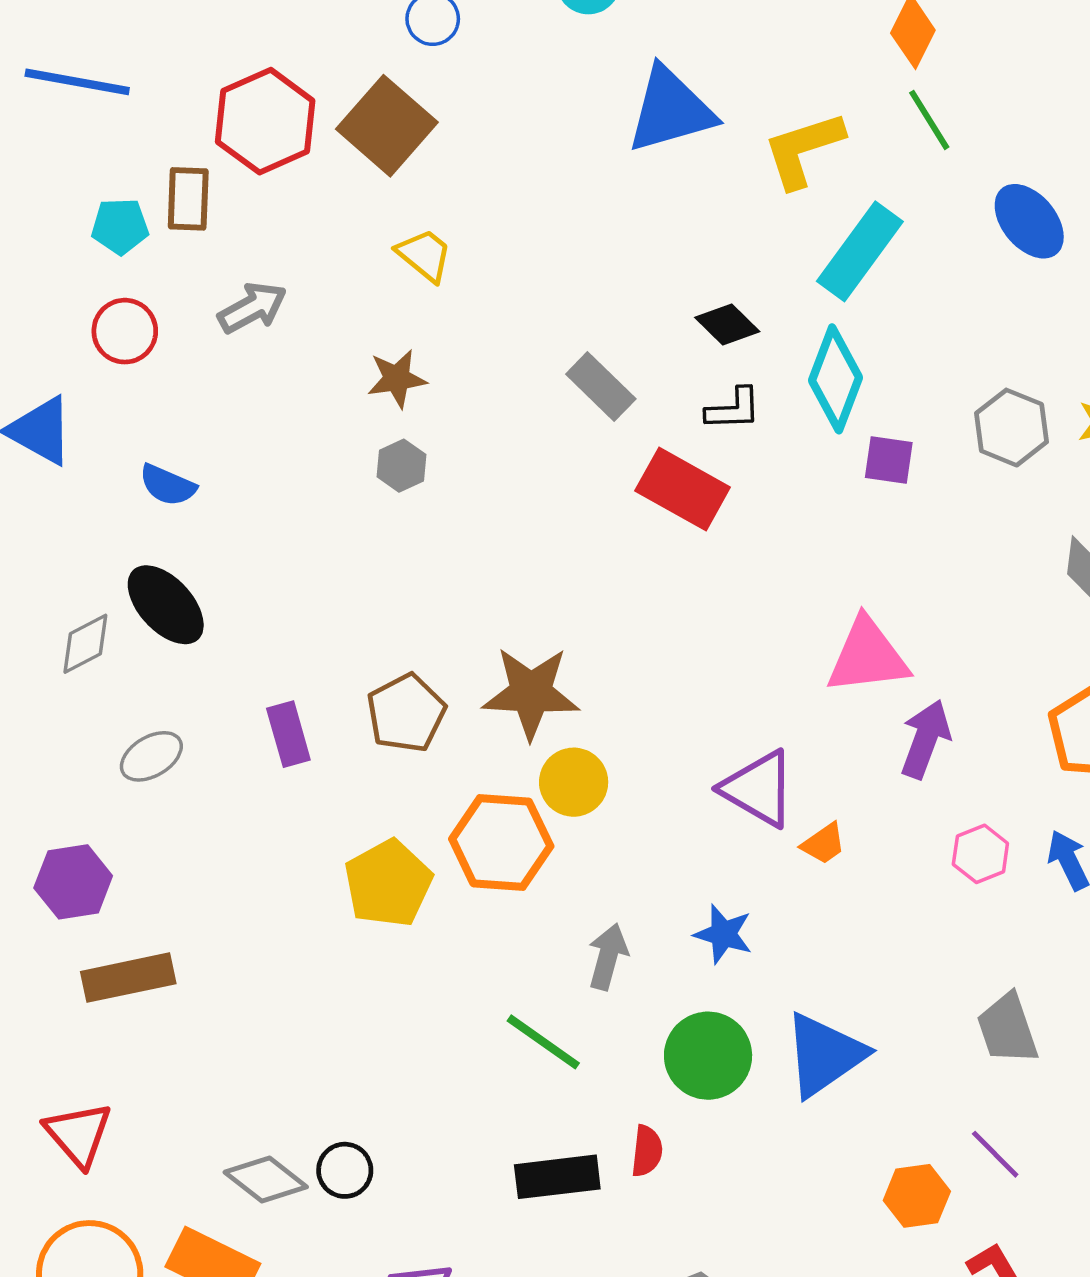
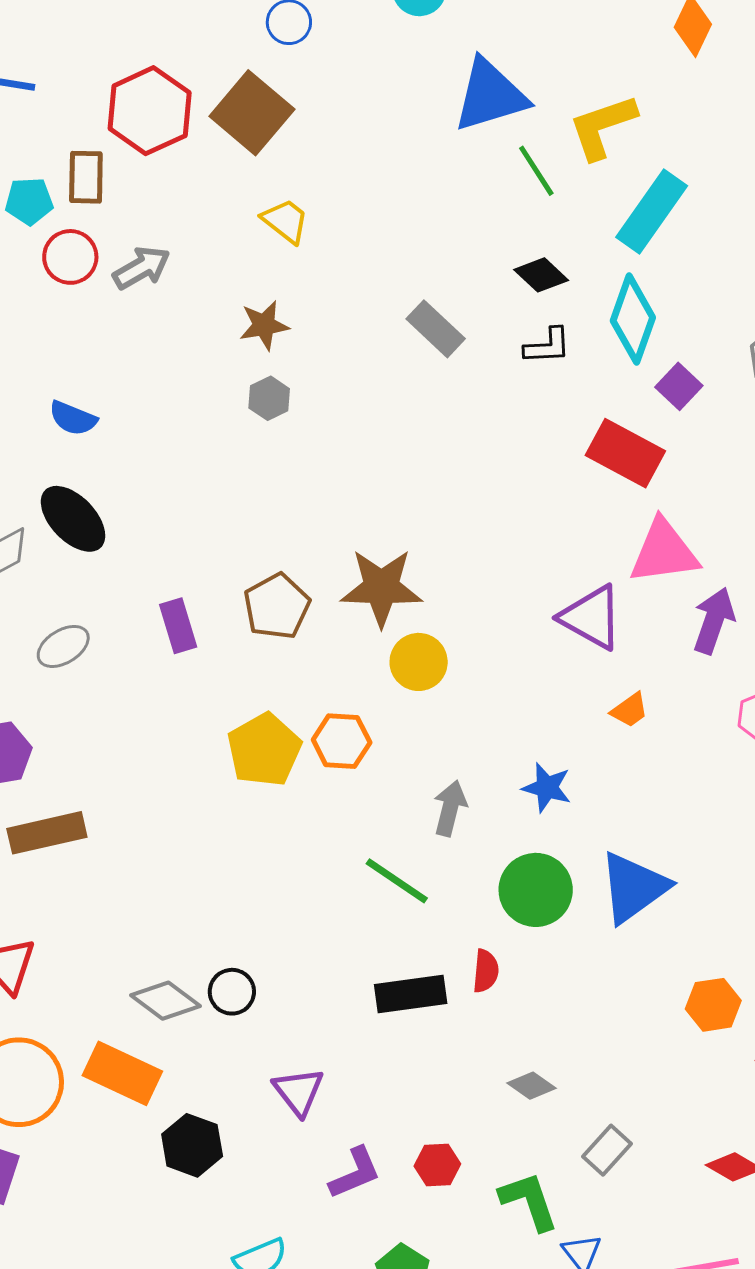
green line: (929, 120) -> (536, 171), moved
red circle: (125, 331) -> (70, 257), moved
purple square: (889, 460) -> (679, 386), turned 36
red rectangle: (683, 489) -> (625, 453), moved
purple triangle: (759, 789) -> (591, 617), moved
orange hexagon: (501, 843) -> (342, 741), moved, size x0.7

